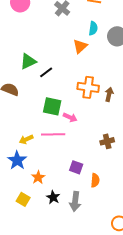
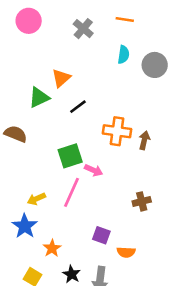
orange triangle: (80, 46) -> (61, 78), moved
black line: (46, 72) -> (78, 107), moved
green square: (52, 106) -> (70, 156), turned -30
pink line: (53, 134) -> (71, 192), turned -65
orange semicircle: (95, 180) -> (126, 252), turned 88

